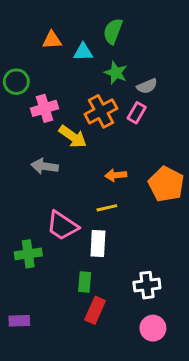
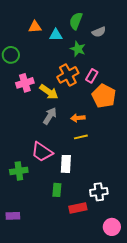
gray semicircle: (147, 86) -> (99, 32), moved
pink cross: (45, 108) -> (25, 83), moved
gray arrow: (45, 166) -> (50, 116), moved, turned 114
orange pentagon: (166, 184) -> (104, 96), moved
yellow line: (107, 208) -> (81, 137), moved
red rectangle: (95, 310) -> (78, 208), moved, turned 54
pink circle: (153, 328) -> (112, 227), moved

